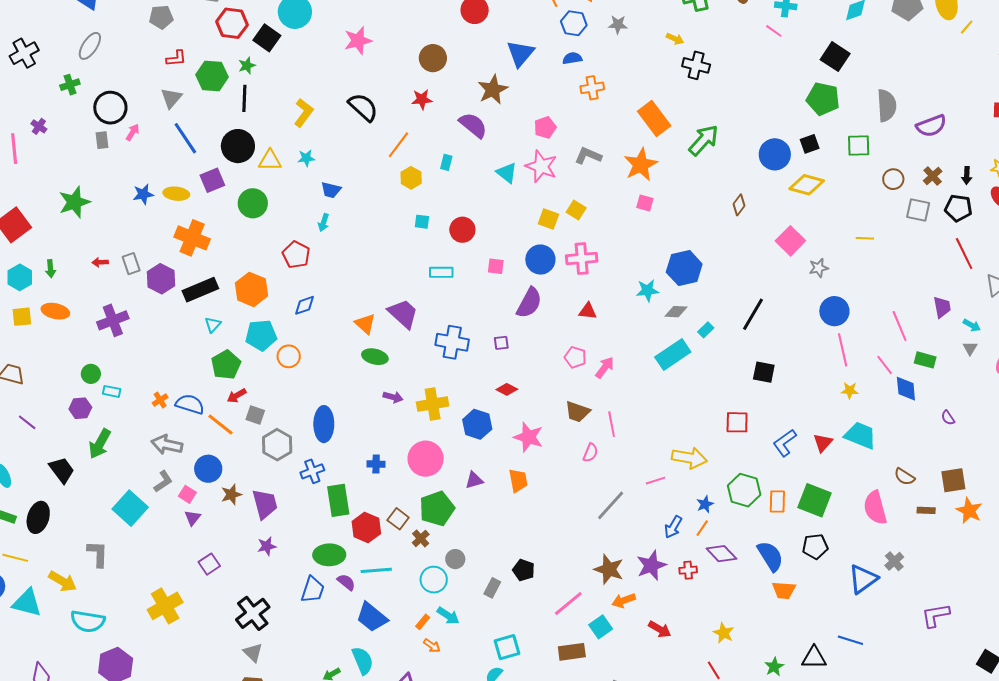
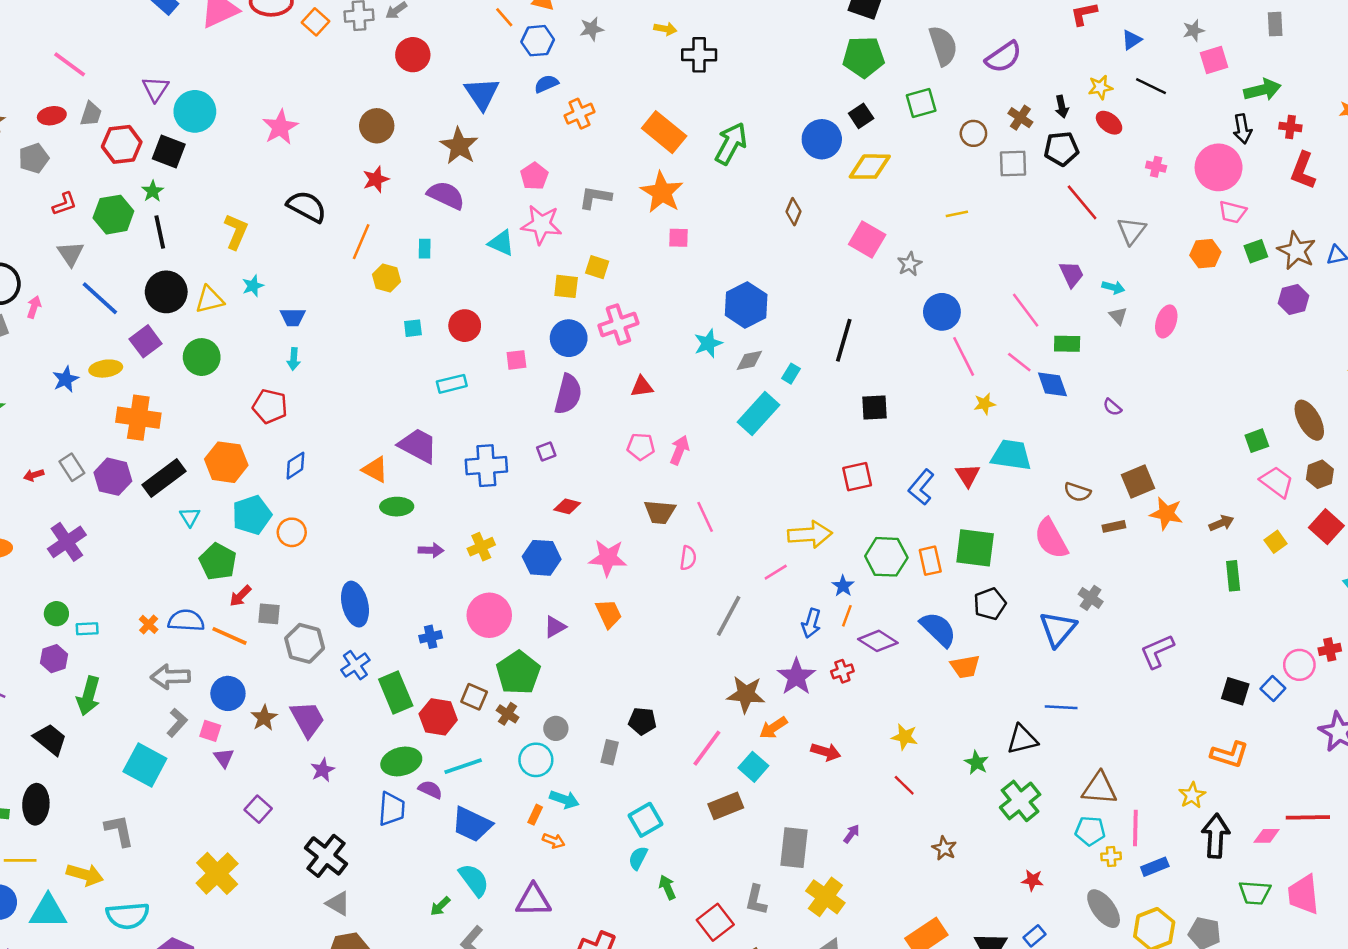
yellow cross: (433, 404) -> (481, 547), size x0.7

